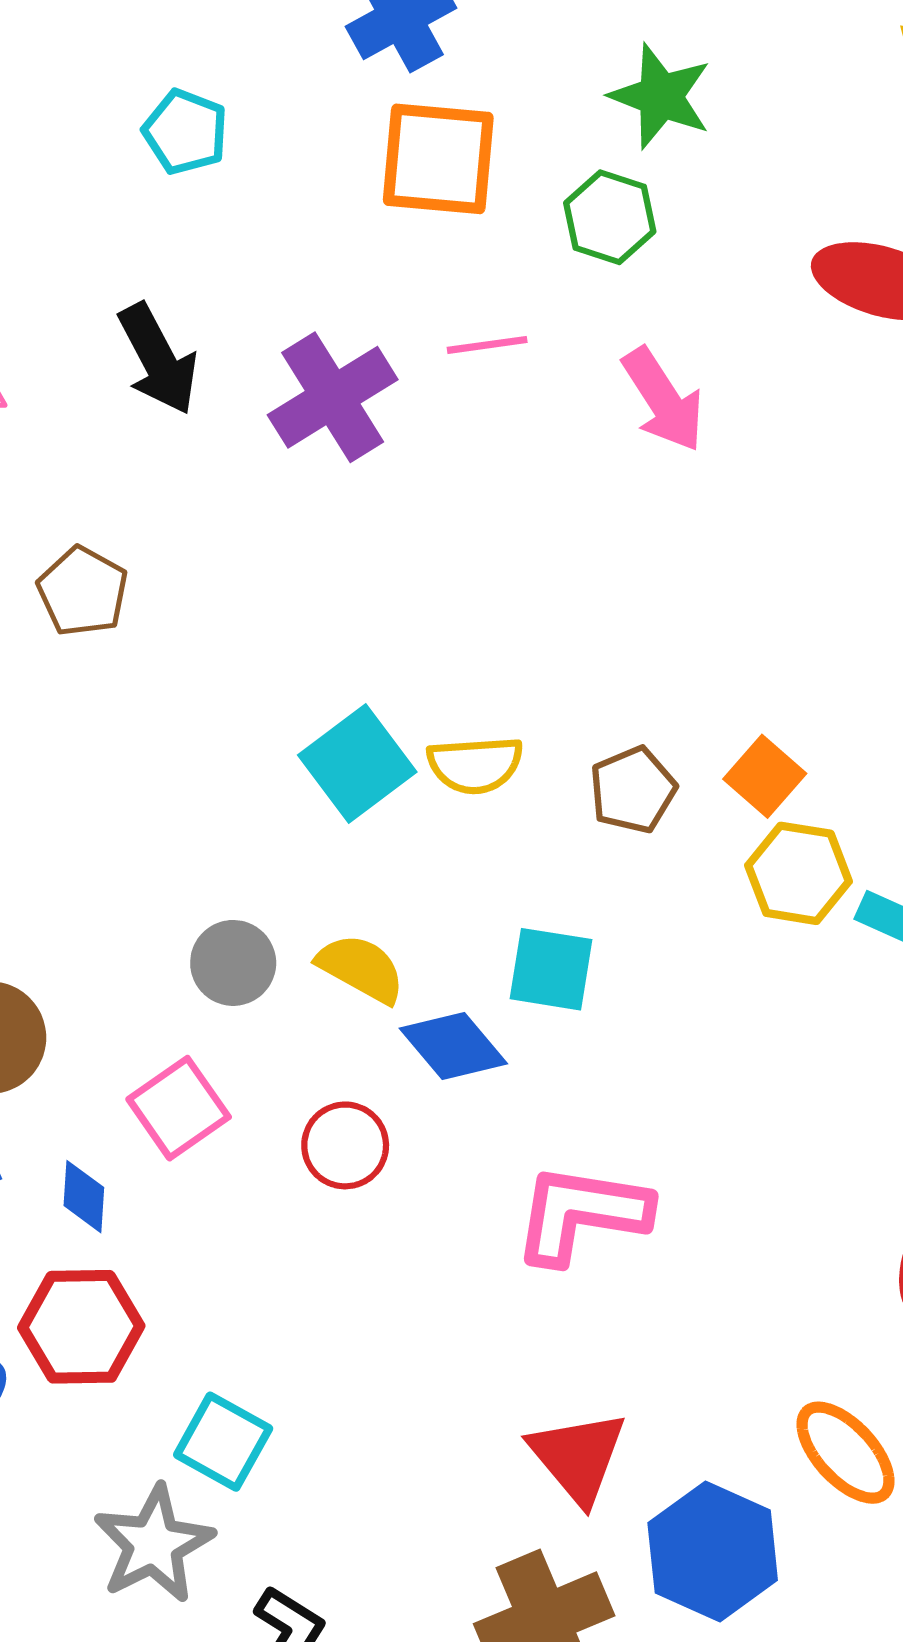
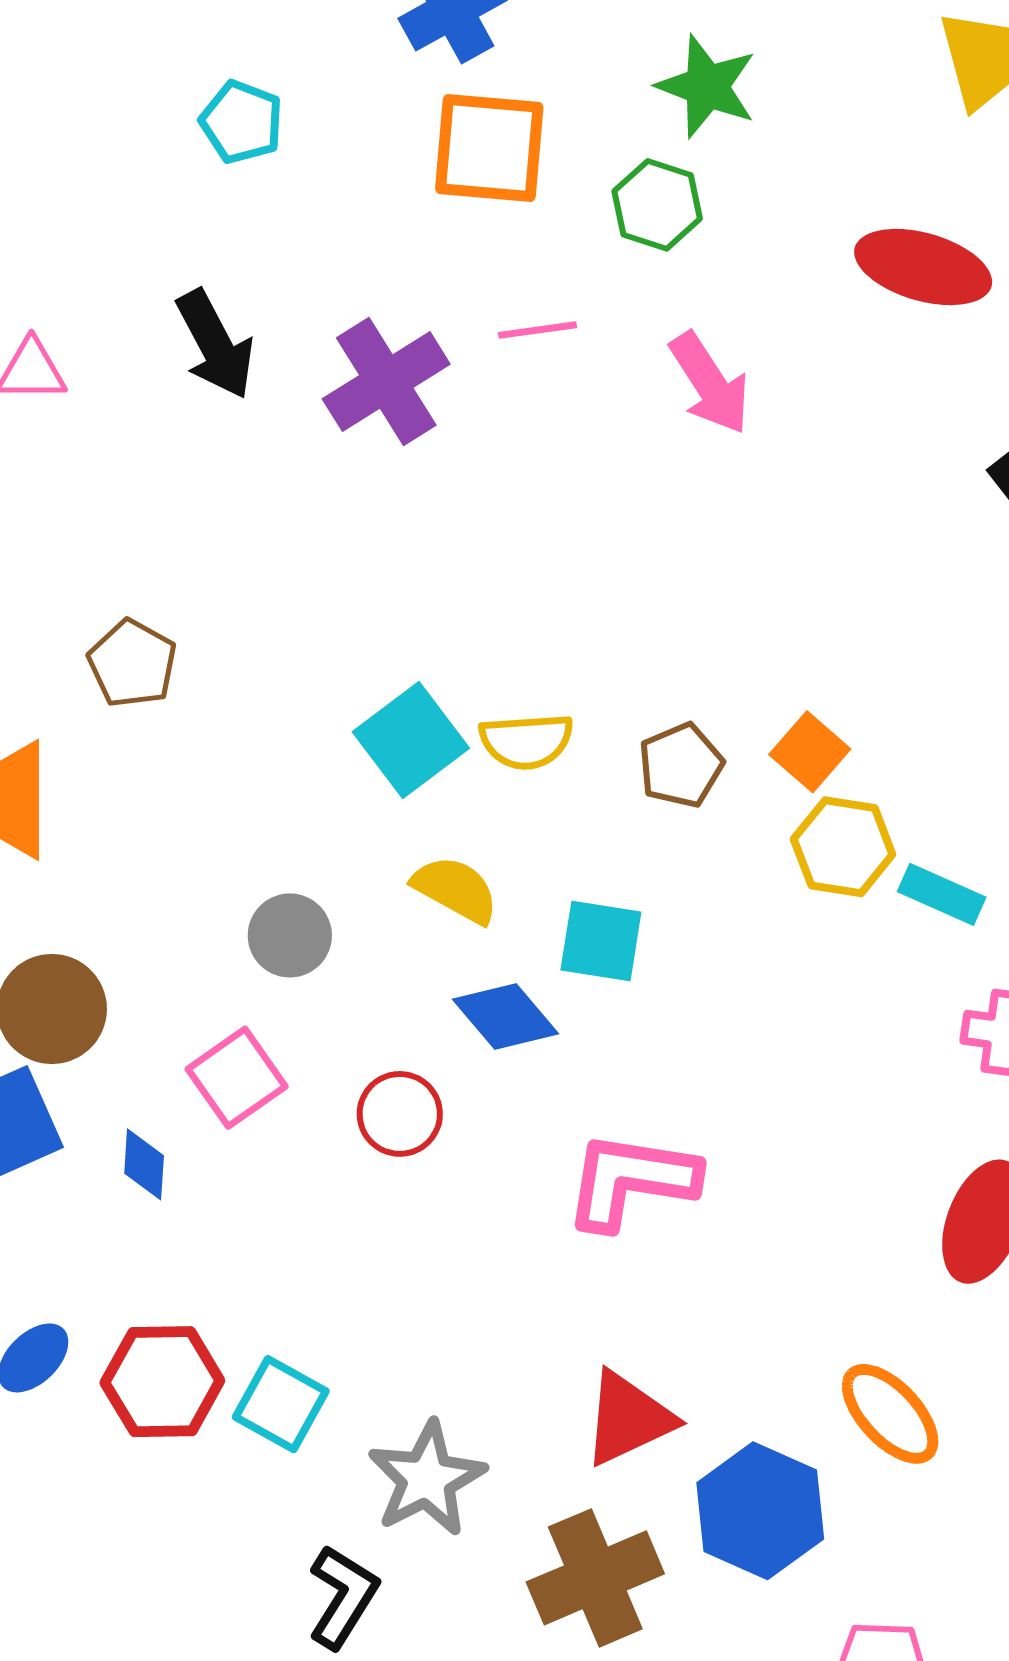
brown pentagon: (83, 591) -> (132, 664), moved
yellow semicircle: (361, 968) -> (456, 890), moved
red hexagon: (81, 1327) -> (162, 1382), moved
red triangle: (578, 1457) -> (628, 1418), turned 45
gray star: (154, 1544) -> (427, 1479), moved

